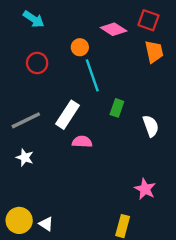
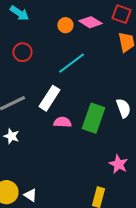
orange circle: (80, 47) -> (65, 25), moved
cyan line: (92, 75) -> (71, 63), turned 72
green rectangle: (117, 108) -> (93, 118), moved, size x1.8

